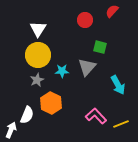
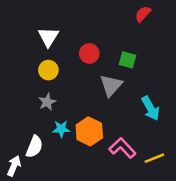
red circle: (85, 20) -> (89, 53), moved
yellow circle: (38, 55) -> (48, 70), size x0.6
cyan star: (62, 71) -> (61, 129), moved
orange hexagon: (51, 103) -> (89, 131), moved

